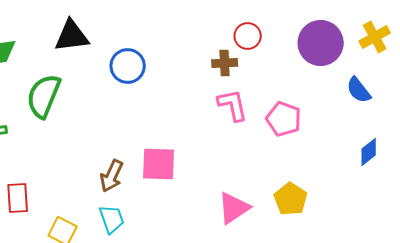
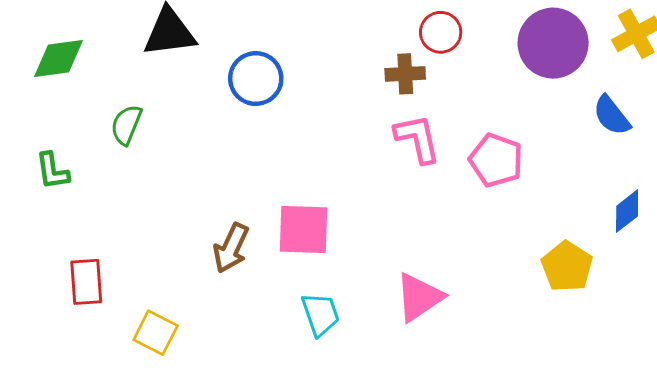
green semicircle: (44, 96) -> (126, 125), size x0.6
yellow pentagon: (291, 199) -> (567, 266), moved
cyan trapezoid: (112, 219) -> (320, 314), moved

